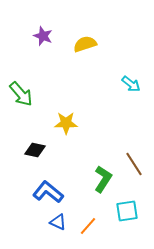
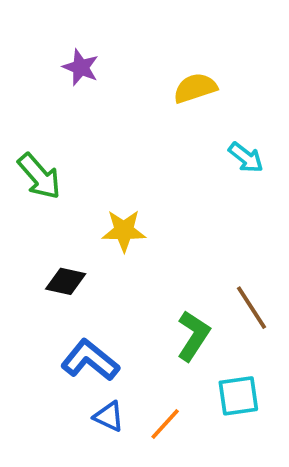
yellow semicircle: (85, 44) -> (195, 88), moved

